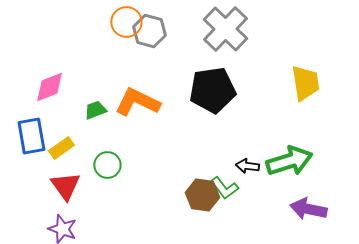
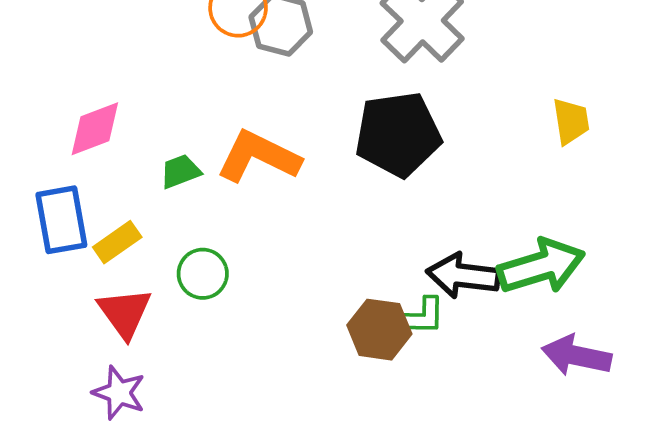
yellow trapezoid: (305, 83) -> (571, 121), size x0.7
black arrow: (247, 166) -> (463, 276), size x1.6
green L-shape: (224, 188) -> (420, 317), turned -52

